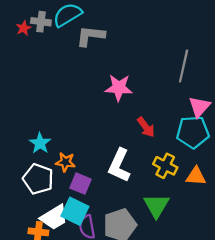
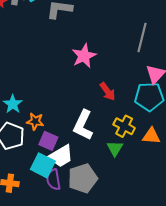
pink star: (119, 88) -> (84, 56), turned -30
green triangle: (156, 206) -> (115, 148), moved, size x0.7
white trapezoid: (54, 217) -> (61, 156), moved

